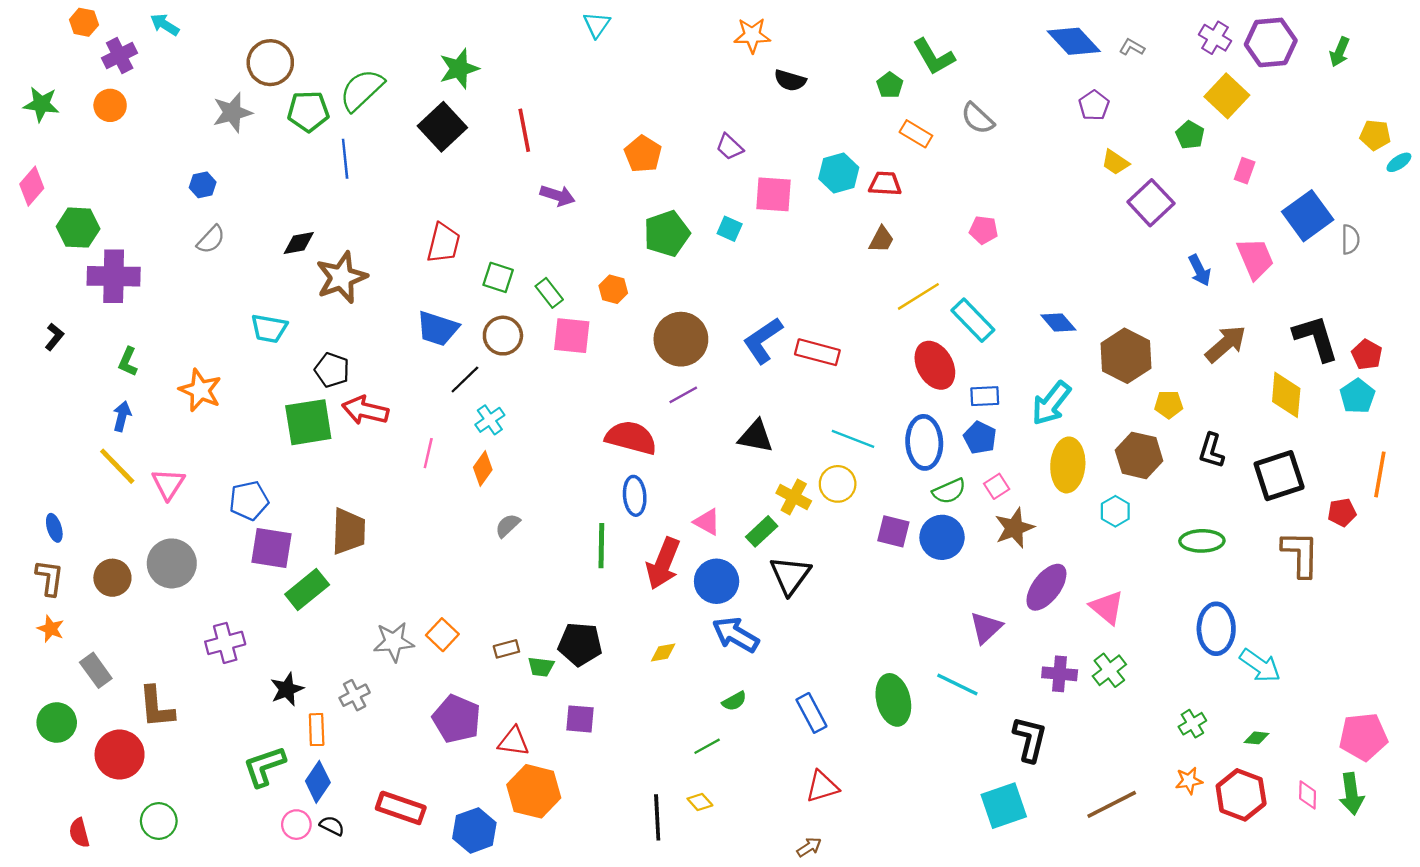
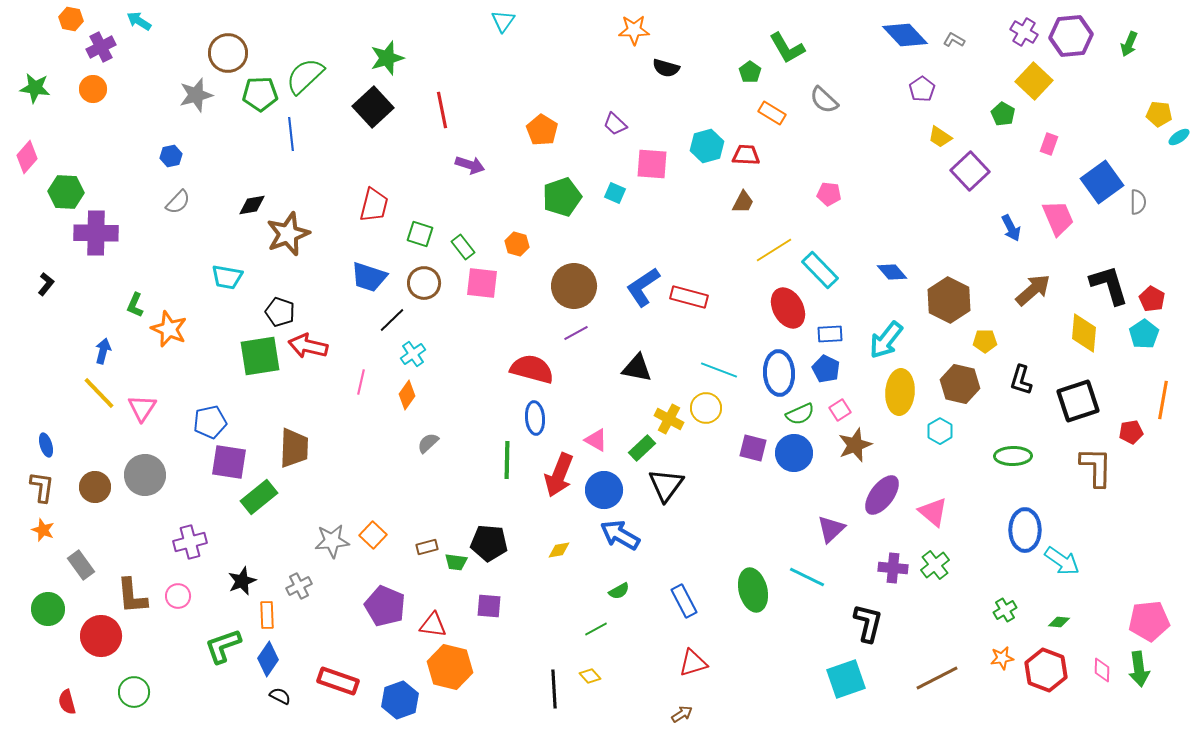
green L-shape: (128, 362) -> (135, 305), moved
pink circle: (296, 825) -> (178, 596), moved

